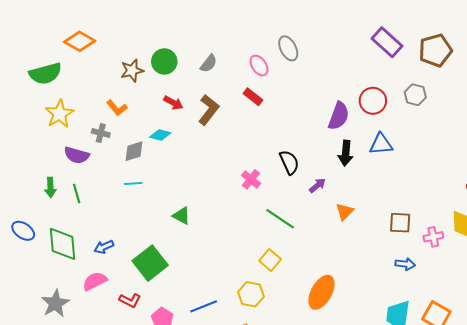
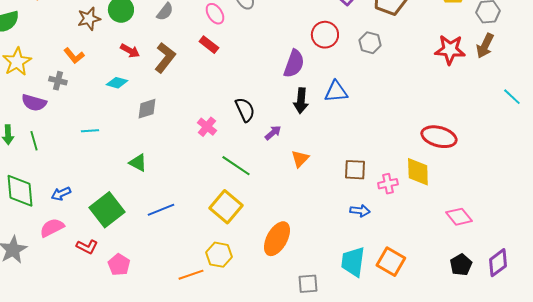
red circle: (373, 101) -> (325, 35), moved
gray diamond: (134, 151) -> (147, 109), moved
yellow square: (270, 260) -> (226, 207), size x1.5
yellow hexagon: (251, 294) -> (219, 255), moved
blue line: (204, 306) -> (161, 210), moved

